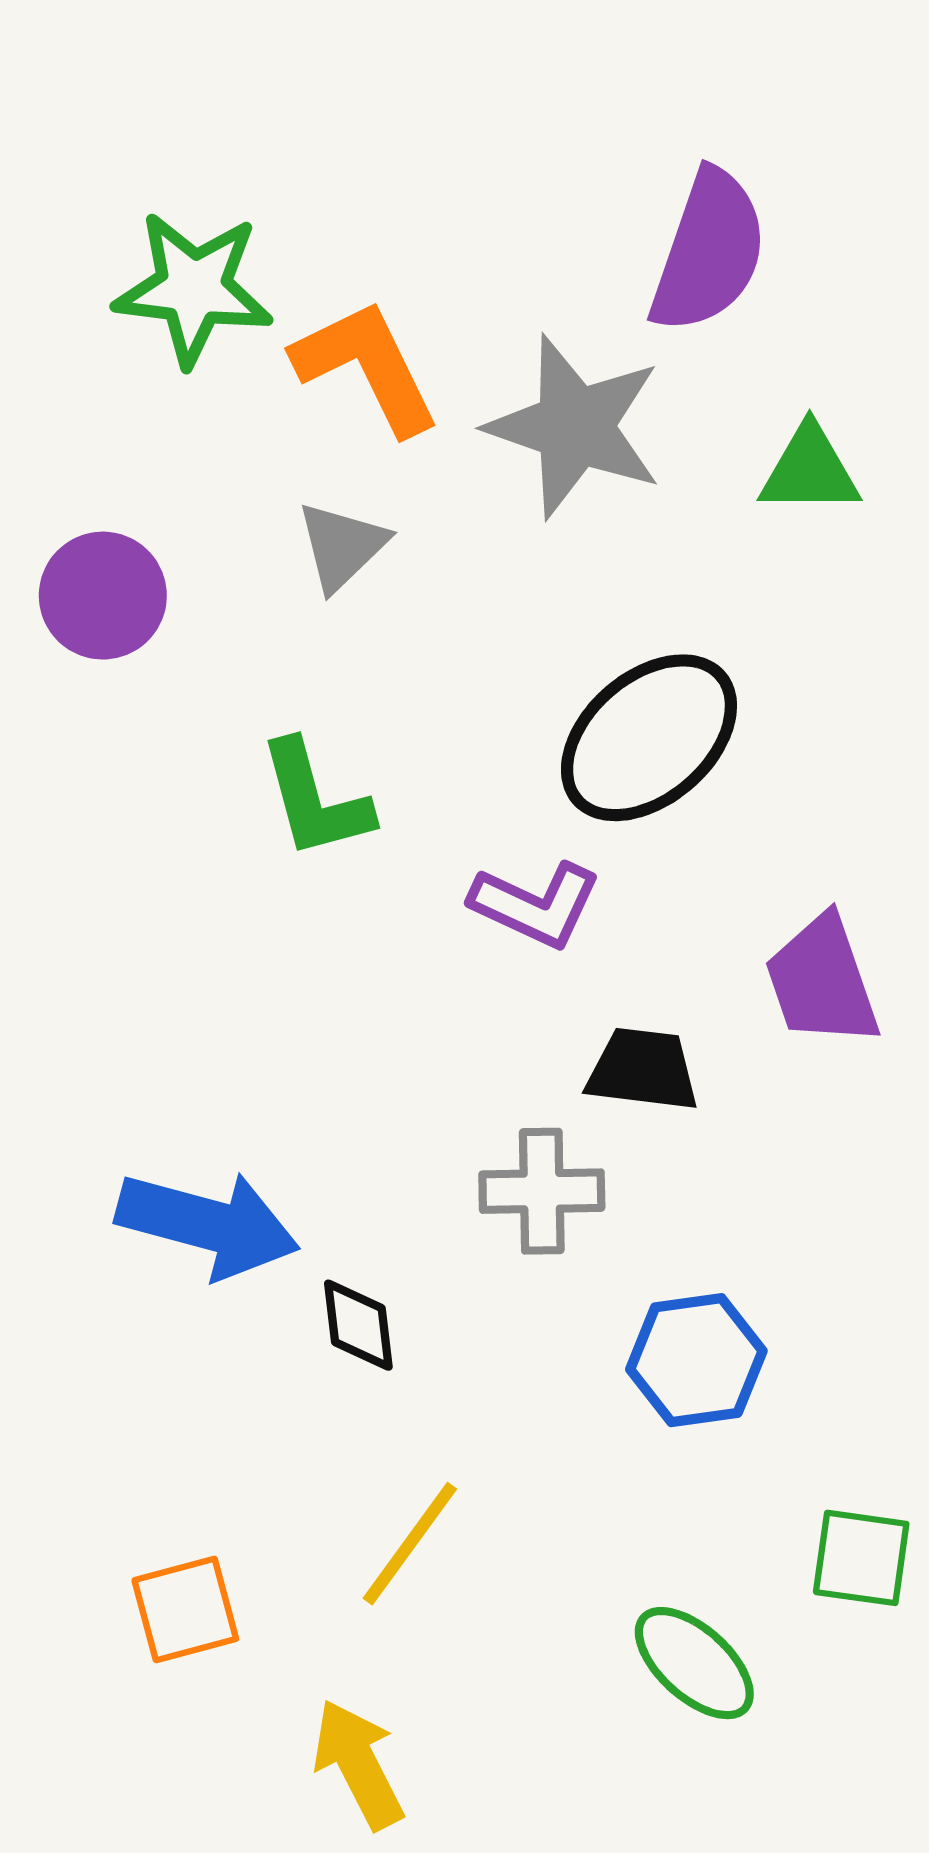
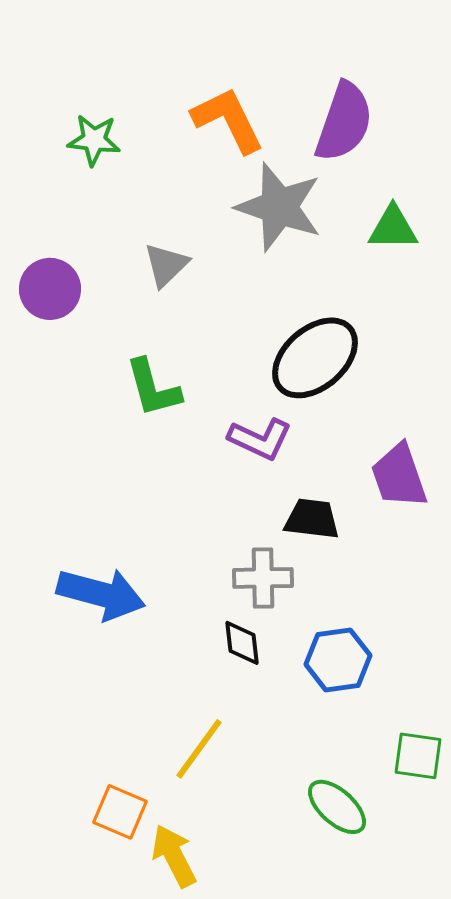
green star: (194, 289) -> (94, 140), size x0.7
orange L-shape: (367, 367) -> (228, 120), moved
black diamond: (358, 1325) -> (242, 643), moved
orange square: (185, 1609) -> (120, 812), moved, turned 38

